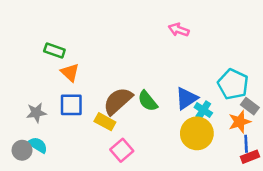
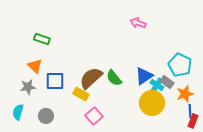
orange triangle: (70, 73) -> (35, 66), moved
gray rectangle: (250, 106) -> (167, 82), moved
cyan semicircle: (38, 145) -> (18, 112), moved, turned -105
gray circle: (22, 150) -> (46, 116), moved
red rectangle: (250, 157) -> (193, 121), turned -48

